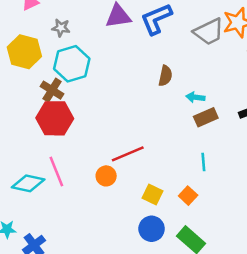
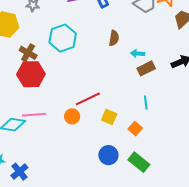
cyan hexagon: (72, 64) -> (63, 38), moved
pink line: (56, 172) -> (34, 115), turned -70
yellow square: (152, 194) -> (109, 117), moved

